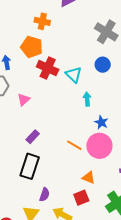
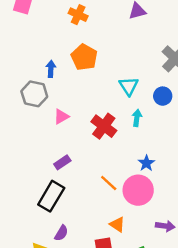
orange cross: (42, 21) -> (78, 15), moved
red cross: (48, 68) -> (104, 126), moved
cyan triangle: (74, 75) -> (129, 86), moved
cyan arrow: (87, 99) -> (137, 118), moved

